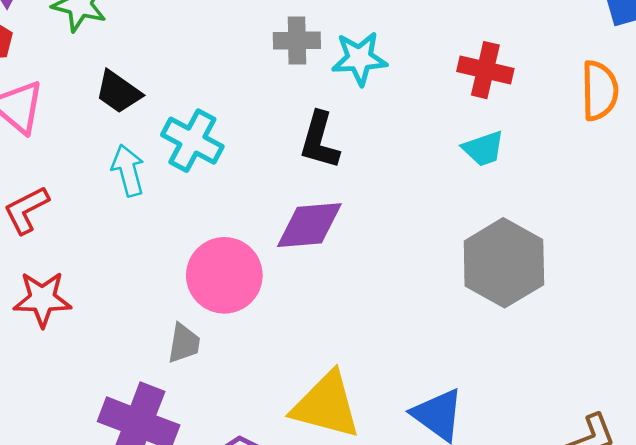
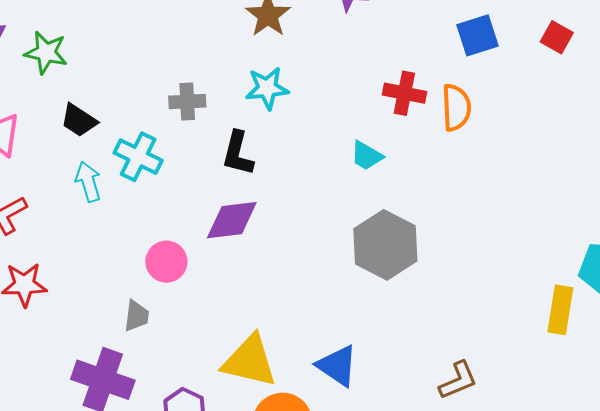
gray cross: (297, 41) -> (187, 102), moved
red cross: (485, 70) -> (404, 93), moved
cyan trapezoid: (483, 149) -> (367, 156), turned 51
pink circle: (224, 275) -> (166, 262), size x0.7

